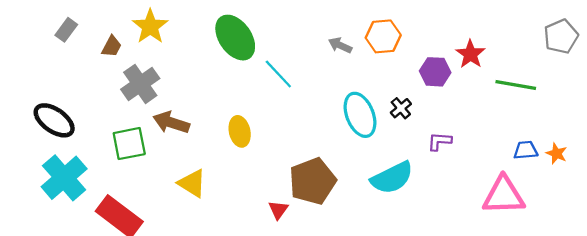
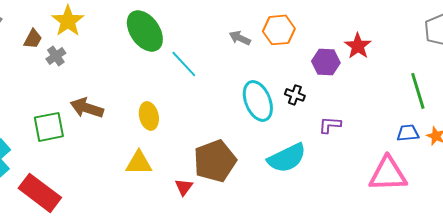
gray cross: (140, 84) -> (56, 56), moved, size x0.6
green line: (516, 85) -> (418, 91), moved, turned 63
black cross: (401, 108) -> (295, 95), turned -30
yellow triangle: (192, 183) -> (139, 163), moved, turned -32

